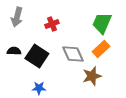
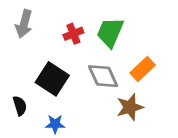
green trapezoid: (102, 23) -> (110, 32), moved
black semicircle: (14, 51) -> (20, 106), moved, turned 72

